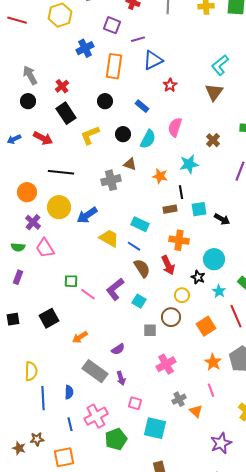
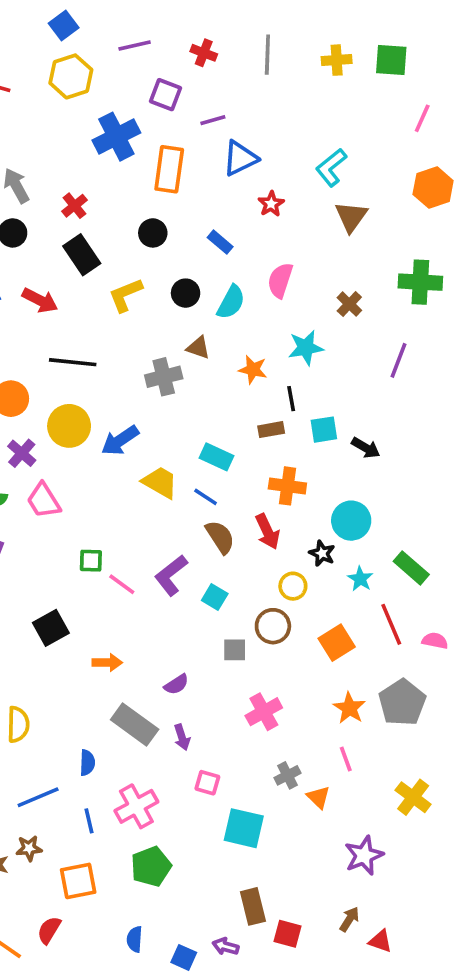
blue cross: (85, 48) -> (116, 137), size x1.4
cyan L-shape: (220, 65) -> (331, 167), moved
orange arrow: (80, 337) -> (107, 663), turned -147
blue line: (43, 398) -> (38, 797), moved, turned 70
green pentagon: (116, 439) -> (151, 866), moved

